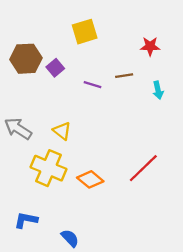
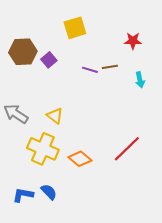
purple line: (93, 85) -> (90, 70), moved
blue semicircle: (70, 238) -> (49, 192), moved

